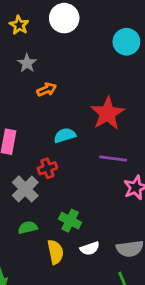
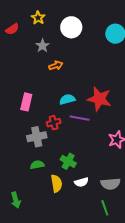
white circle: (64, 18) -> (71, 27), moved
red star: (107, 113) -> (99, 99), moved, turned -30
purple line: (113, 159) -> (80, 118), moved
gray cross: (25, 189) -> (37, 137), turned 30

